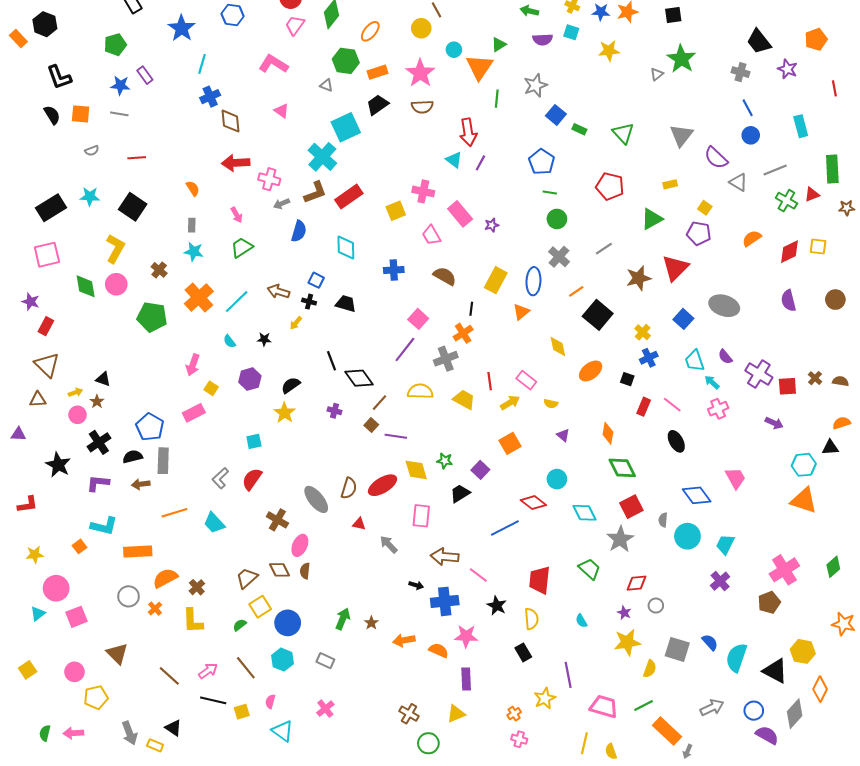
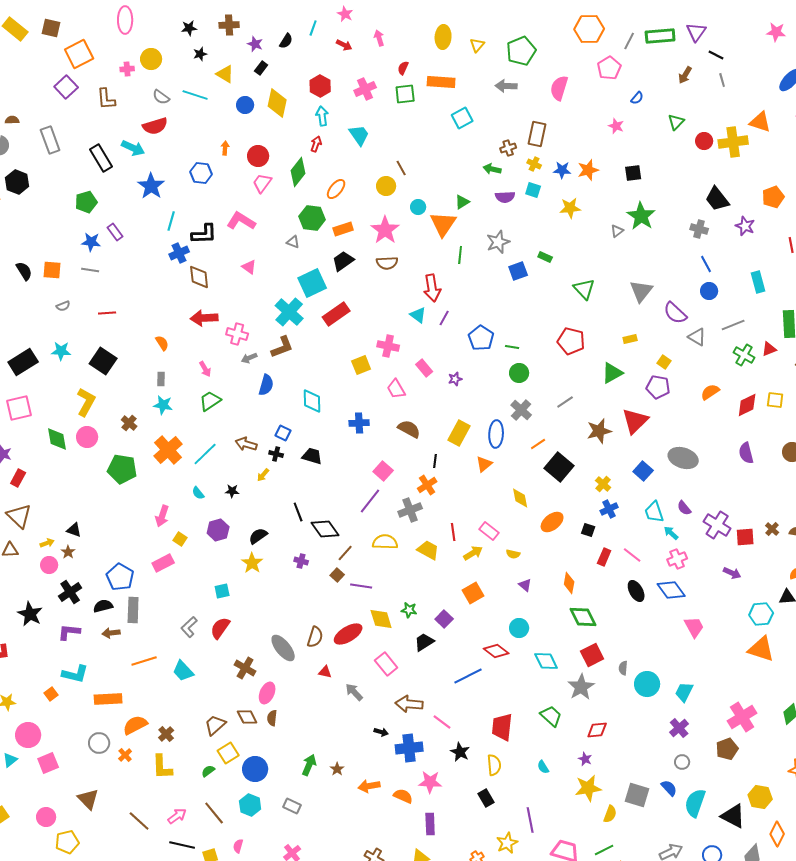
black L-shape: (59, 77) -> (204, 234), moved, turned -72
blue square: (556, 115) -> (518, 271), turned 30
green rectangle: (579, 129) -> (545, 257), moved
blue pentagon: (542, 162) -> (481, 338), moved
red rectangle: (349, 197) -> (336, 314), moved
pink rectangle: (460, 214) -> (424, 368), size x0.7
blue diamond: (697, 495) -> (671, 590), moved
pink rectangle: (421, 516) -> (386, 664), turned -45
gray circle: (656, 606) -> (682, 762), moved

